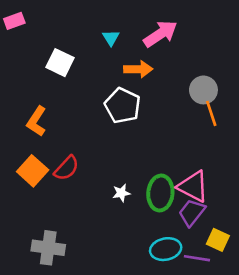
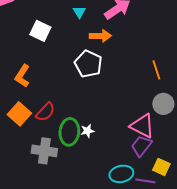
gray circle: (203, 90) -> (163, 104), moved
green ellipse: (160, 193) -> (69, 132), moved
gray cross: (48, 248) -> (44, 151), moved

